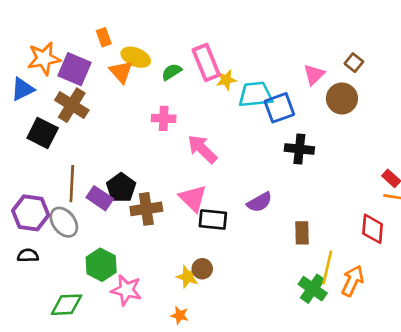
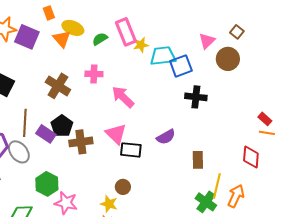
brown cross: (72, 105) -> (58, 86), moved
yellow star: (188, 277) -> (109, 204), moved

